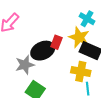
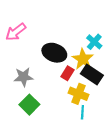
red rectangle: (56, 42) -> (67, 73), moved
black ellipse: (43, 51) -> (54, 53), moved, turned 35

